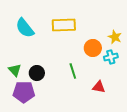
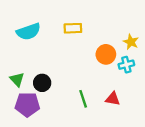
yellow rectangle: (64, 25) -> (73, 28), size x0.7
cyan semicircle: (25, 28) -> (28, 32), turned -70
green line: (73, 71) -> (83, 99), moved

